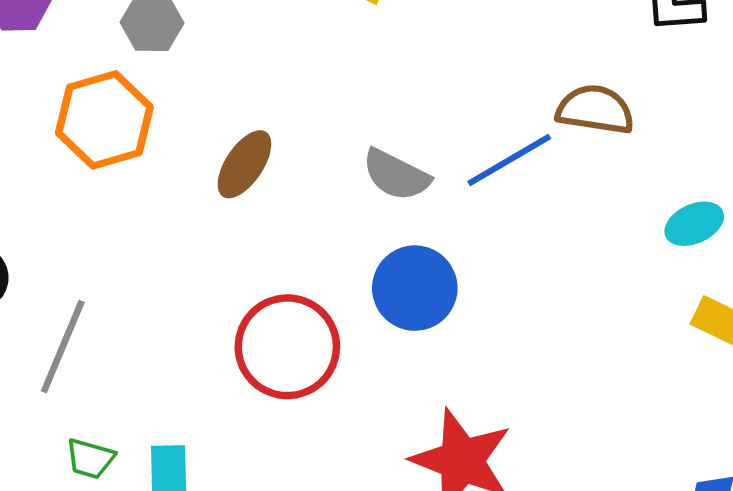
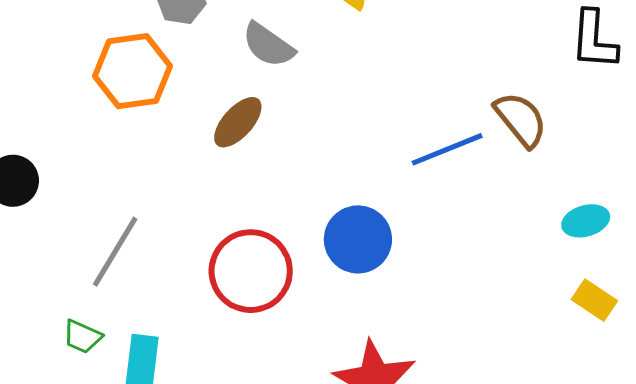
brown semicircle: (595, 110) -> (521, 119), turned 34
gray semicircle: (396, 175) -> (268, 45), moved
gray line: (63, 347) -> (115, 252), moved

